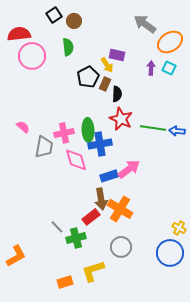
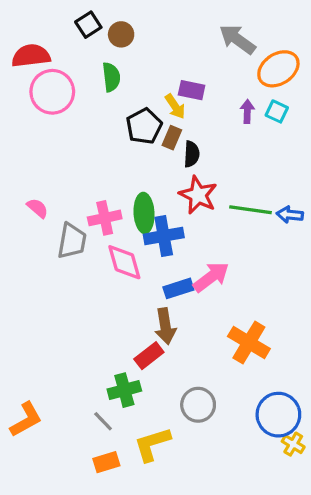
orange cross: (120, 209) -> (249, 343), moved
gray line: (57, 227) -> (103, 421), moved
yellow cross: (179, 228) -> (293, 444), moved

